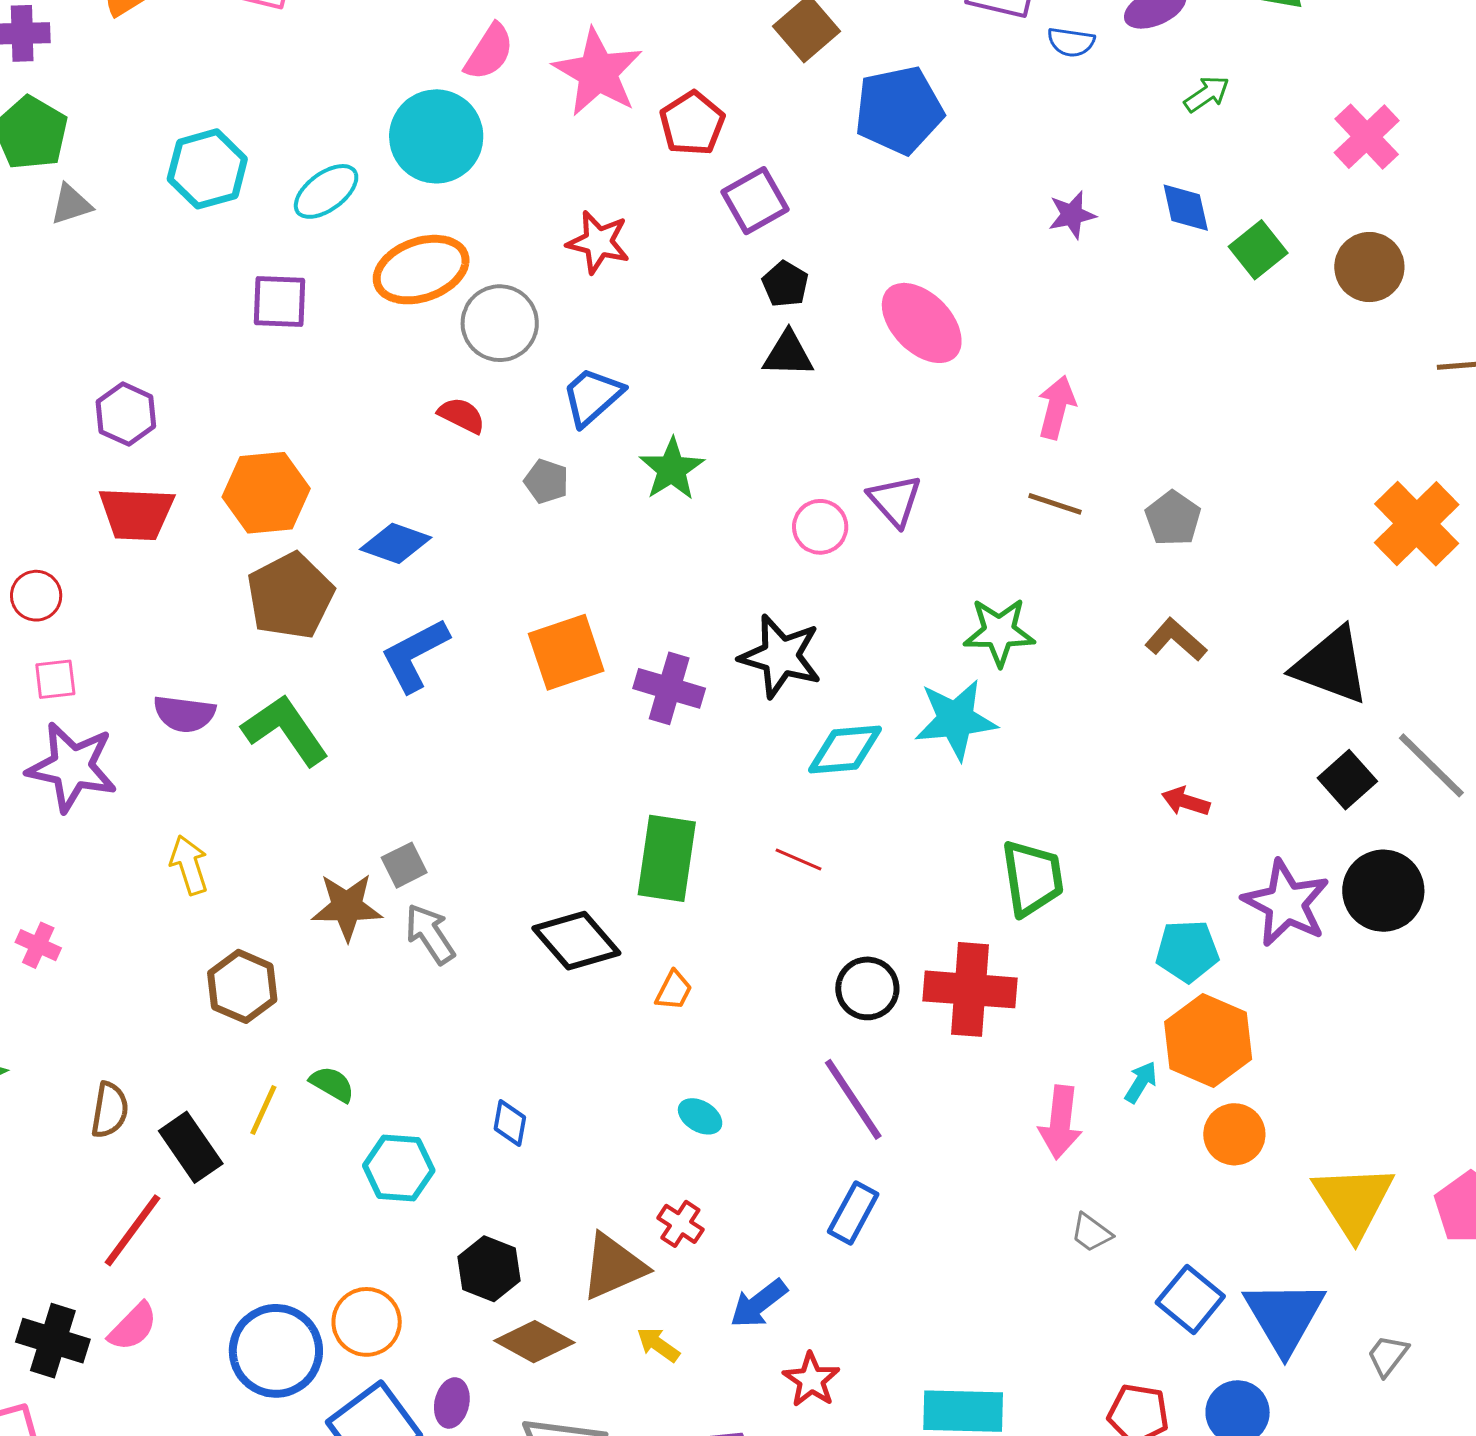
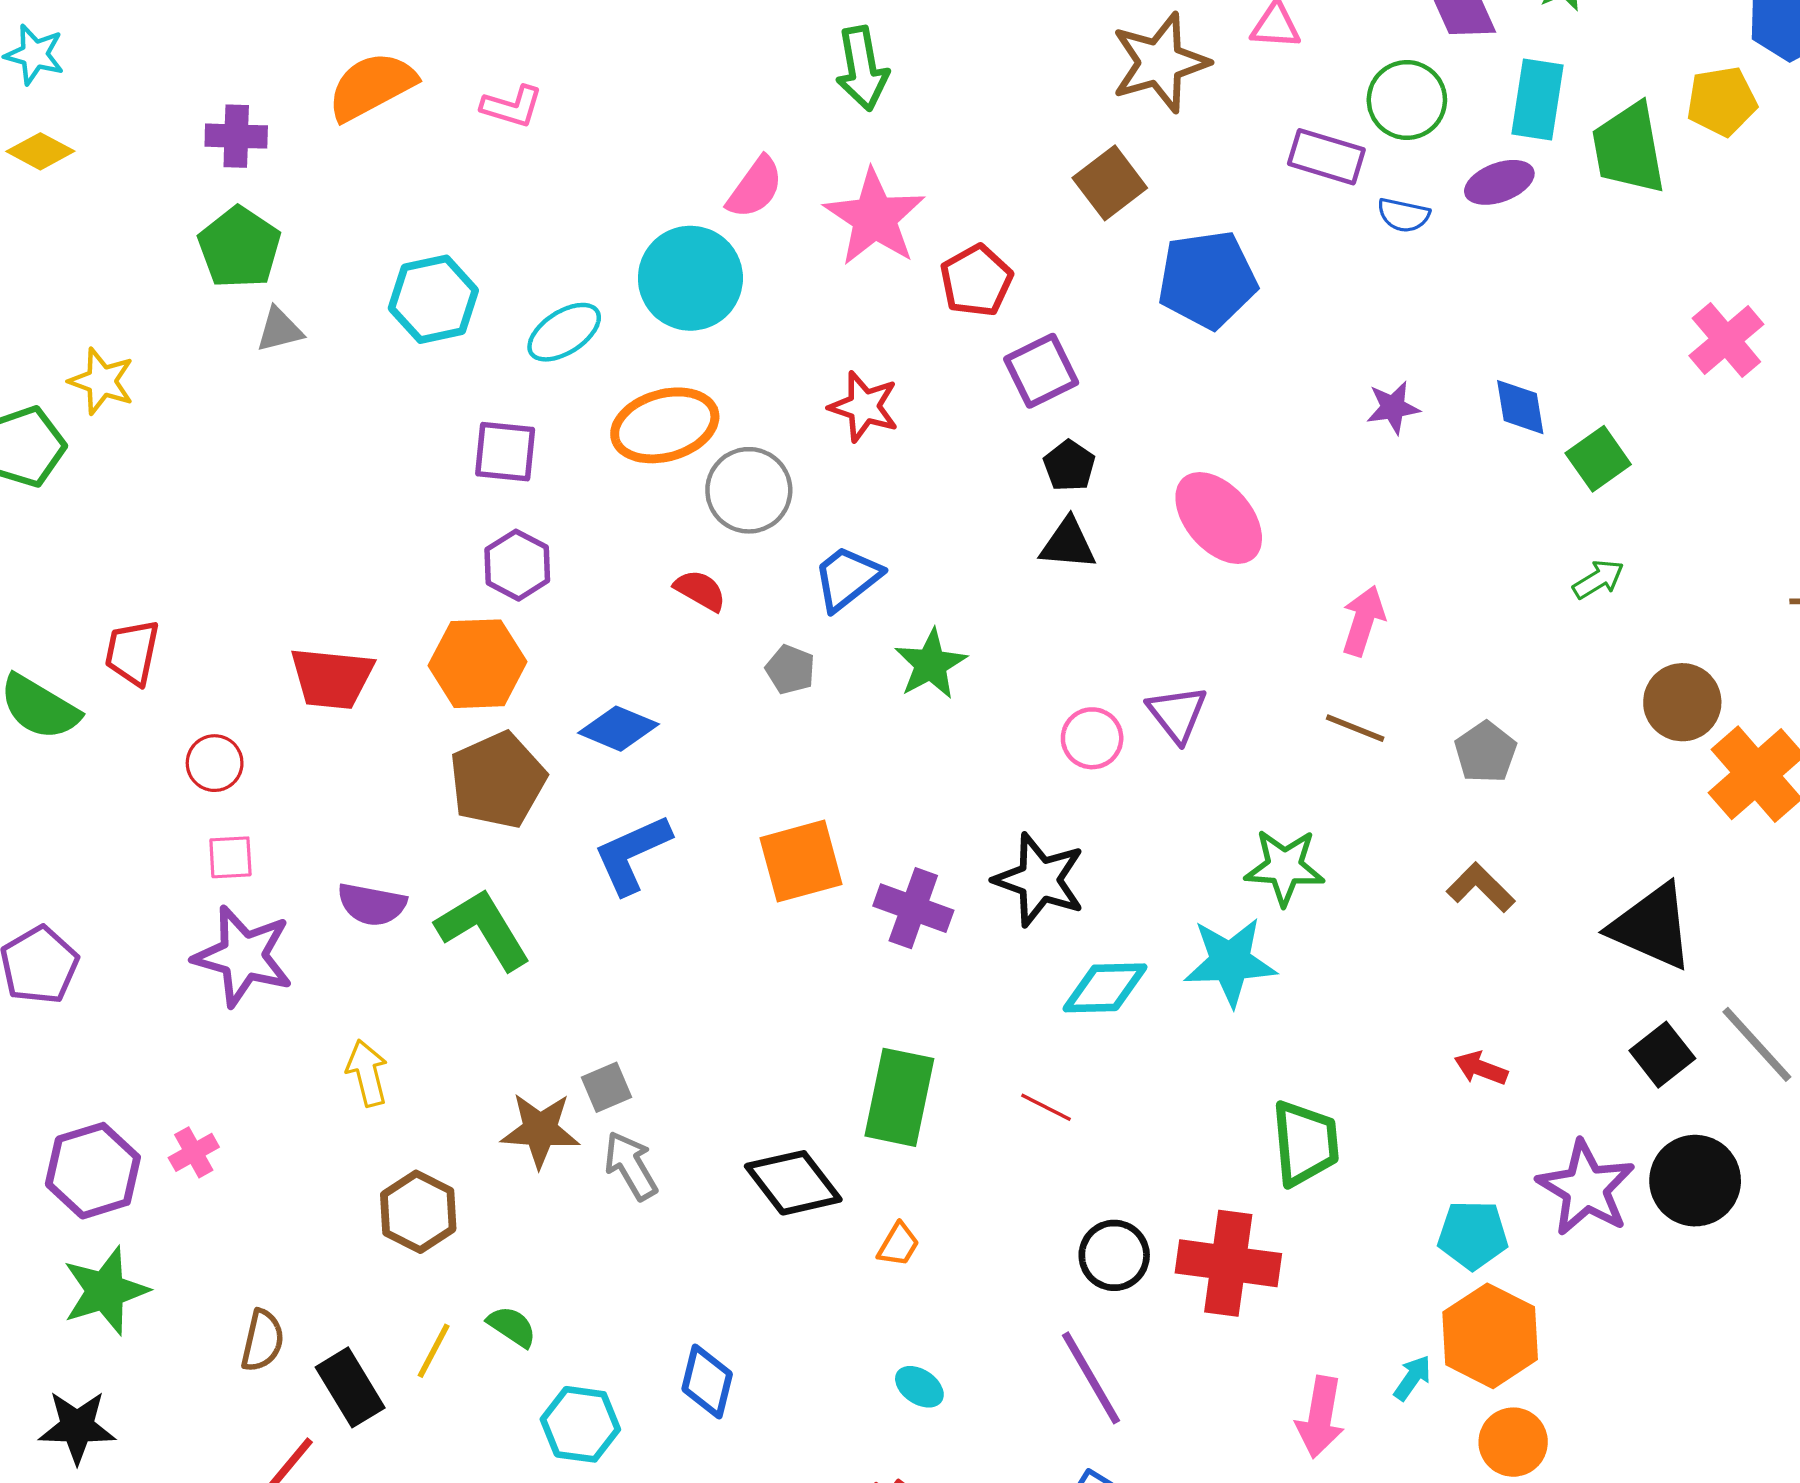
green arrow: (1207, 94) -> (1598, 579), moved
brown circle: (1369, 267) -> (1682, 702), moved
purple hexagon: (126, 414) -> (517, 565), moved
pink cross: (38, 945) -> (194, 1152), turned 33
blue diamond: (510, 1123) -> (707, 1382), size x1.4

